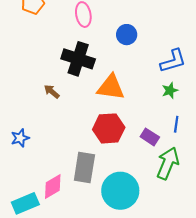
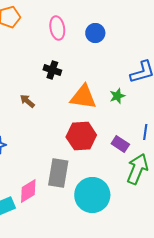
blue circle: (127, 35) -> (95, 33), moved
black cross: (78, 59) -> (52, 70), size x0.6
green star: (170, 90) -> (117, 96), moved

